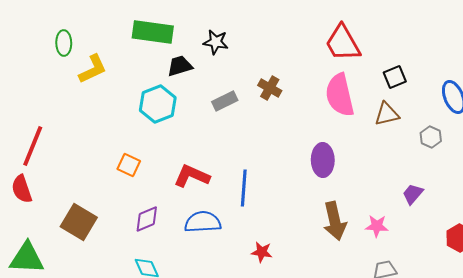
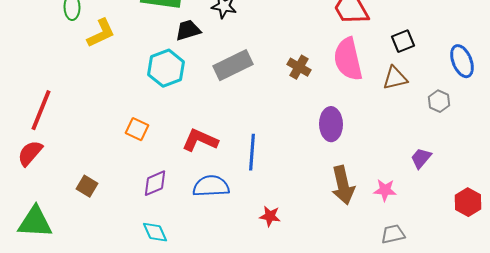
brown cross: (270, 88) -> (299, 67), moved
gray rectangle: (225, 101) -> (233, 65), size x1.5
red semicircle: (22, 189) -> (30, 153), turned 60
brown square: (79, 222) -> (87, 186), size x0.6

